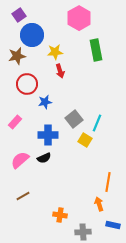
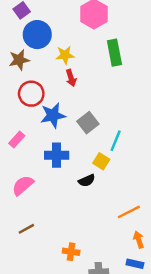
blue star: (45, 102) -> (53, 115), size x1.5
gray square: (74, 119) -> (88, 123), moved
black semicircle: (44, 158) -> (87, 181), moved
orange line: (108, 182) -> (129, 212), turned 54
orange arrow: (99, 204) -> (139, 240), moved

